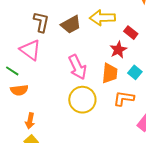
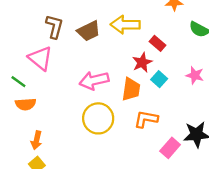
pink arrow: (77, 67) -> (94, 80), turned 100
cyan square: (135, 72) -> (159, 79), moved

